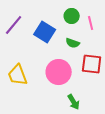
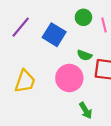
green semicircle: (73, 43) -> (85, 55), moved
yellow trapezoid: (18, 75) -> (25, 81), turned -140

